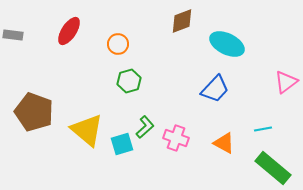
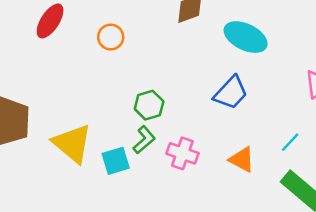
green hexagon: (129, 81) -> (149, 105), moved
cyan line: (263, 129) -> (290, 142), turned -36

